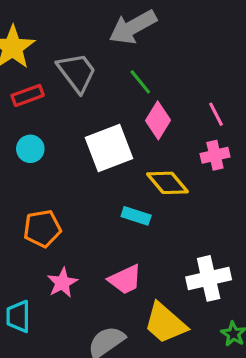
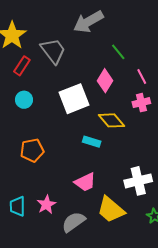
green line: (140, 82) -> (118, 52), moved
red rectangle: (28, 95) -> (22, 66), turned -36
pink star: (62, 283) -> (46, 205), moved

